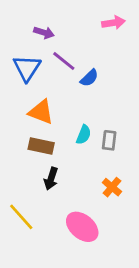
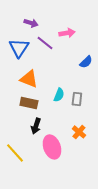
pink arrow: (113, 23) -> (67, 33), moved
blue semicircle: (89, 78) -> (86, 62), moved
pink ellipse: (82, 227) -> (52, 147), moved, turned 30

